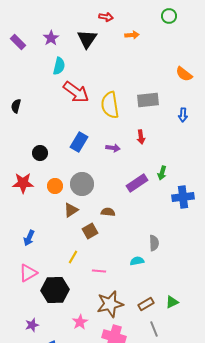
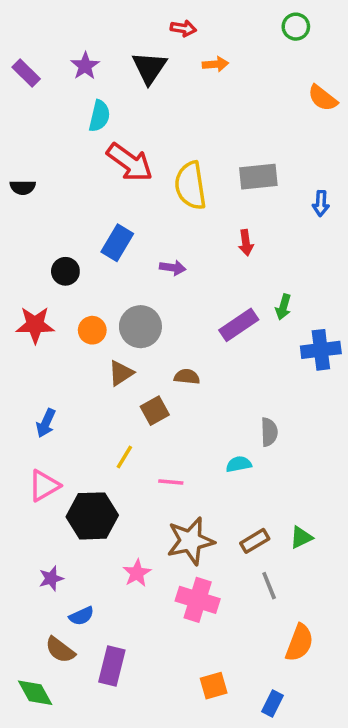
orange arrow: (132, 35) -> (215, 64), moved
orange semicircle: (184, 74) -> (323, 98), moved
black semicircle: (16, 106) -> (23, 187), turned -104
blue rectangle: (79, 142) -> (117, 243), moved
purple arrow: (113, 148) -> (173, 268), moved

